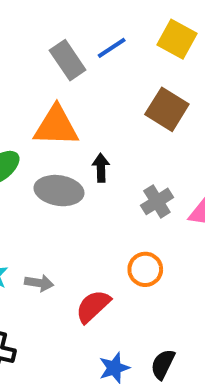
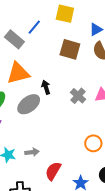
gray ellipse: (59, 191) -> (29, 104), turned -30
orange circle: (145, 269) -> (93, 143), moved
red semicircle: (93, 306) -> (53, 171), moved

